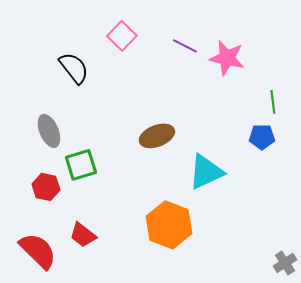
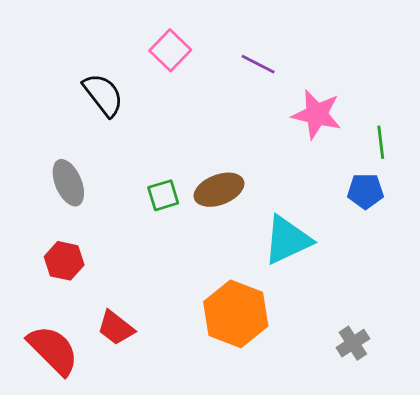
pink star: (227, 58) -> (317, 114), moved
green square: (81, 165) -> (163, 195), moved, size x0.7
gray cross: (285, 263) -> (353, 343), moved

